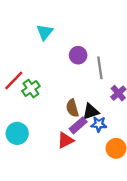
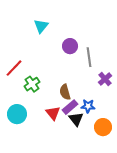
green cross: (31, 89) -> (32, 84), moved
black triangle: (91, 112) -> (76, 119), moved, turned -49
red triangle: (65, 140) -> (53, 113), moved, turned -42

